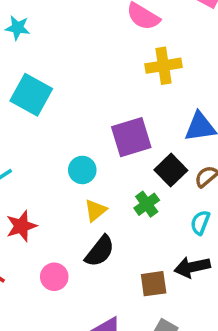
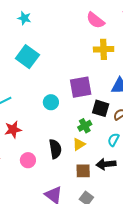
black square: (171, 170) -> (101, 108), turned -36
yellow triangle: (95, 210) -> (79, 144), moved
black semicircle: (100, 251) -> (55, 149), turned -54

